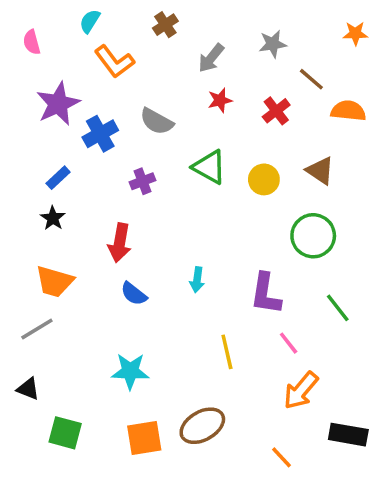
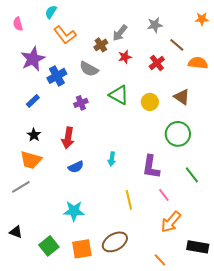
brown cross: (165, 25) -> (101, 45), moved
black star: (53, 218) -> (34, 135), moved
blue semicircle: (134, 294) -> (76, 167), turned -63
black triangle: (28, 389) -> (16, 232), moved
green square: (65, 433) -> (49, 246), moved, turned 36

